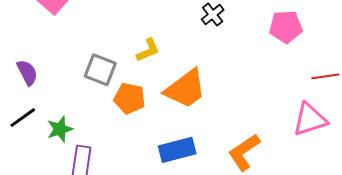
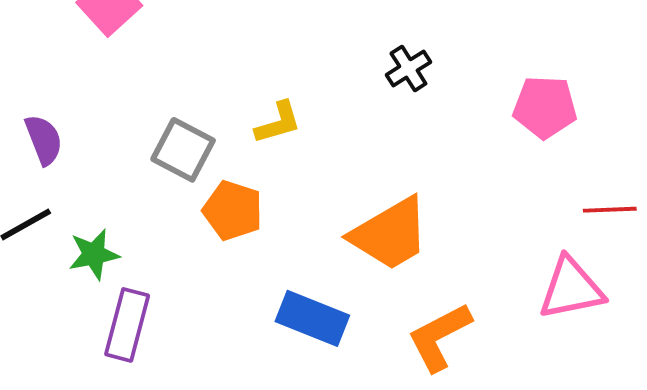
orange trapezoid: (185, 89) -> (390, 234), moved
blue rectangle: (177, 150) -> (312, 318), turned 30

